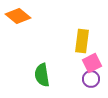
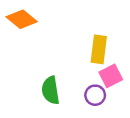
purple circle: (91, 79) -> (95, 95), moved

